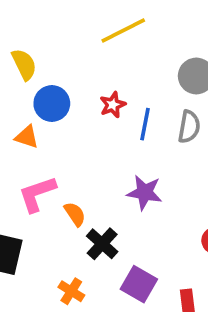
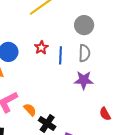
purple star: (145, 193) -> (84, 80), moved

